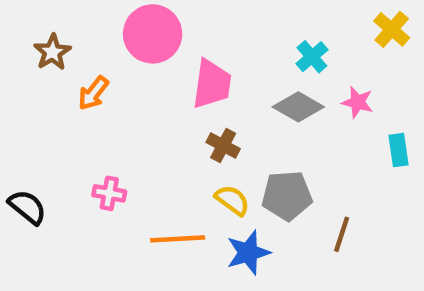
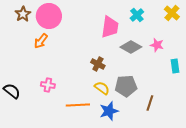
pink circle: (153, 34) -> (49, 16), moved
brown star: (52, 52) -> (23, 14), moved
cyan cross: (312, 57) -> (137, 15), moved
pink trapezoid: (212, 84) -> (110, 27), moved

